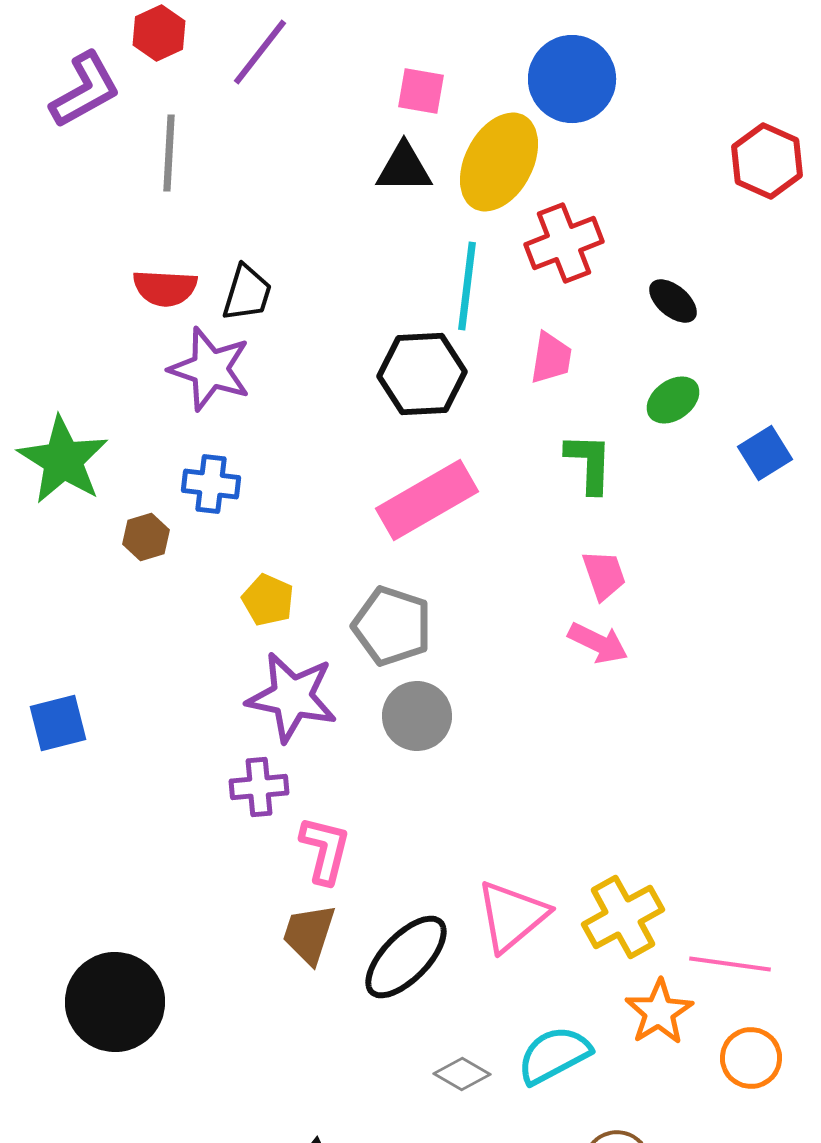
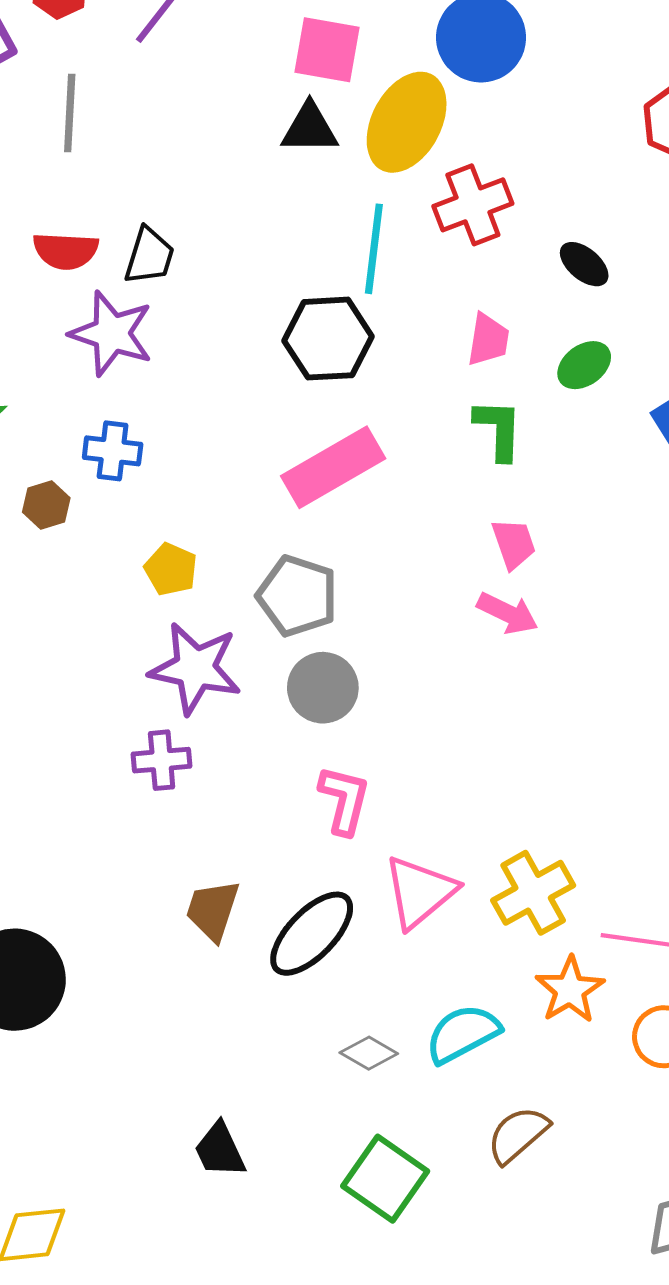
pink square: (421, 91) -> (327, 50), size x1.4
pink trapezoid: (551, 358) -> (488, 340), moved
pink L-shape: (325, 850) -> (344, 800), moved

